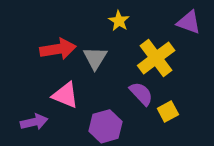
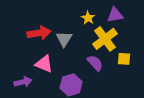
yellow star: (119, 21) -> (88, 18), moved
purple triangle: (189, 22) -> (115, 15), moved, turned -30
yellow square: (168, 111) -> (124, 59), moved, turned 32

